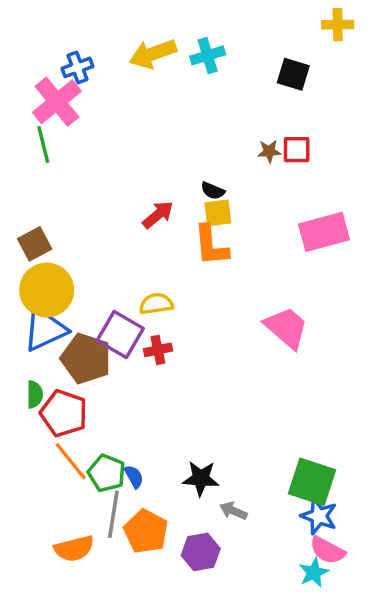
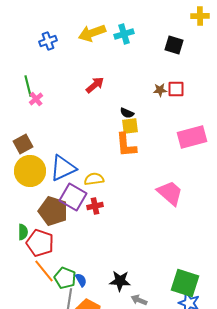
pink cross: (57, 102) -> (36, 99), moved, size x0.5
red arrow: (158, 215) -> (95, 85), moved
blue triangle: (45, 329) -> (63, 168), moved

